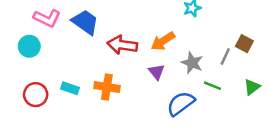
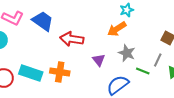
orange arrow: (163, 41) -> (117, 29), moved
gray line: (225, 56) -> (158, 60), moved
cyan rectangle: (70, 88) -> (31, 73), size x1.6

